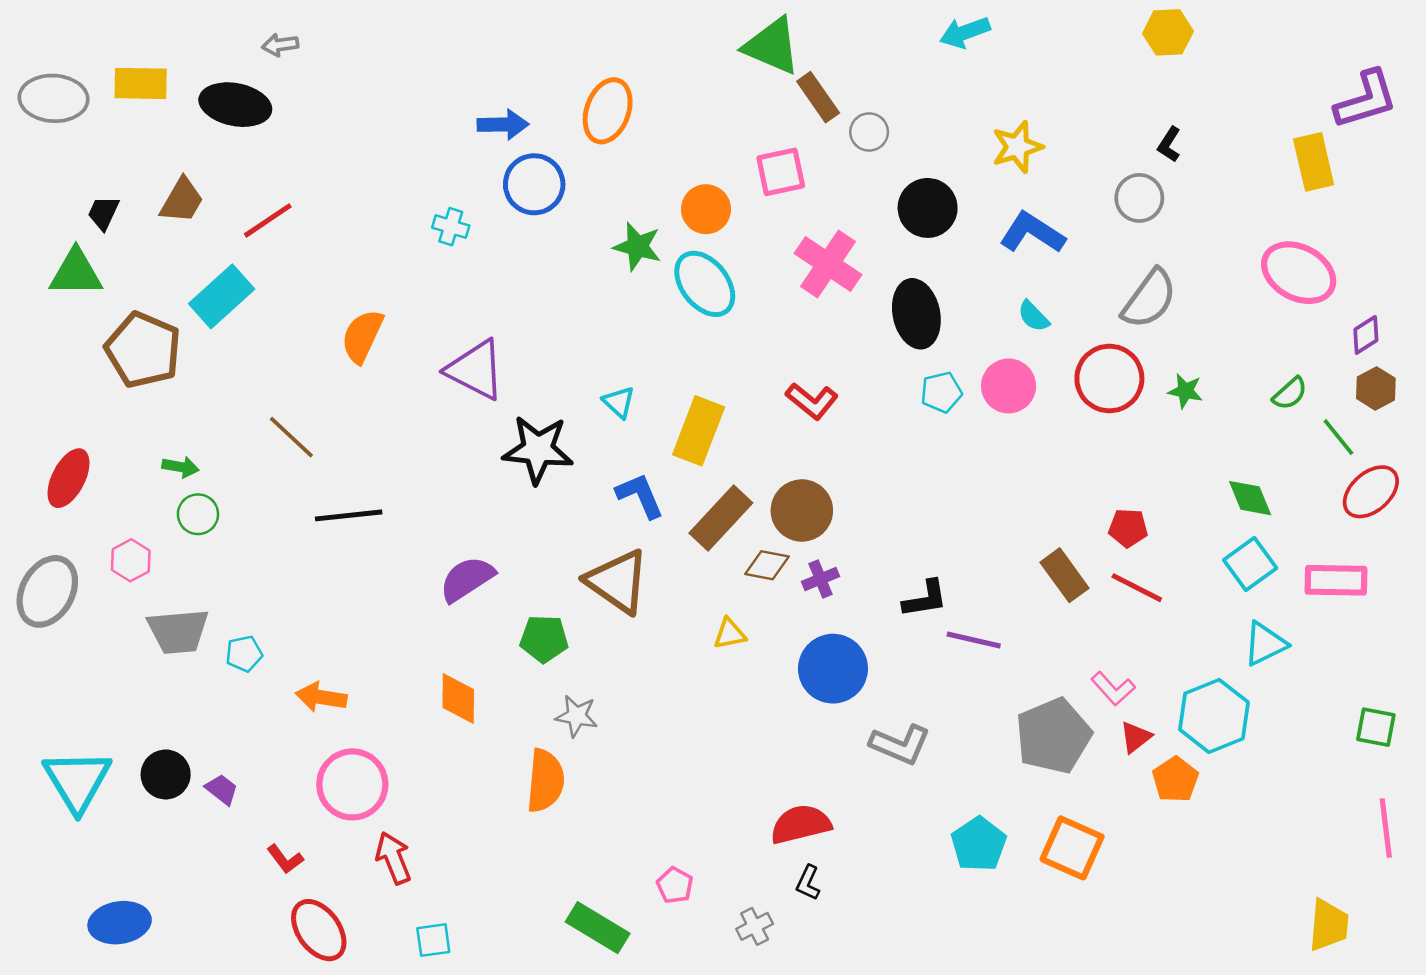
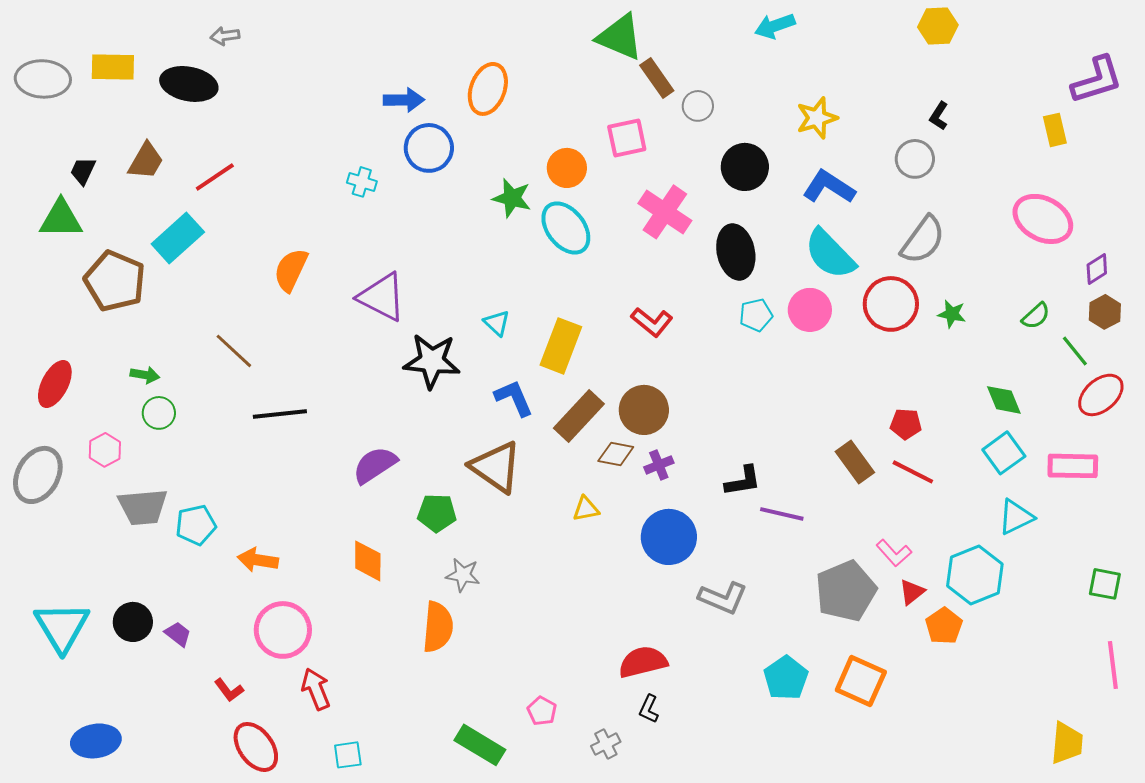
yellow rectangle: (1314, 162) -> (1055, 130), size x0.7
cyan semicircle: (1033, 316) -> (830, 254), size x2.0
cyan pentagon: (244, 654) -> (196, 525), size x1.4

